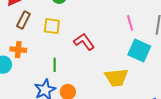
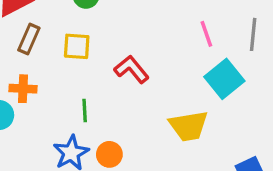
cyan square: (139, 50) -> (224, 79), turned 30

